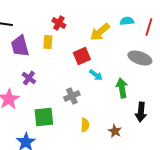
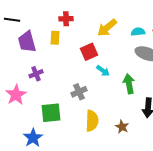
cyan semicircle: (127, 21) -> (138, 32), moved
red cross: (59, 23) -> (66, 19), turned -32
purple cross: (29, 78) -> (36, 74), turned 32
yellow semicircle: (85, 125) -> (92, 121), size x1.5

